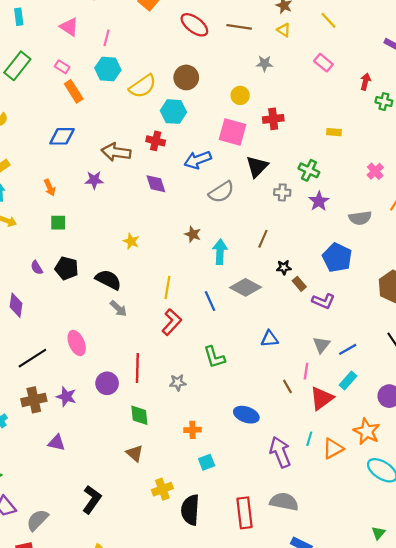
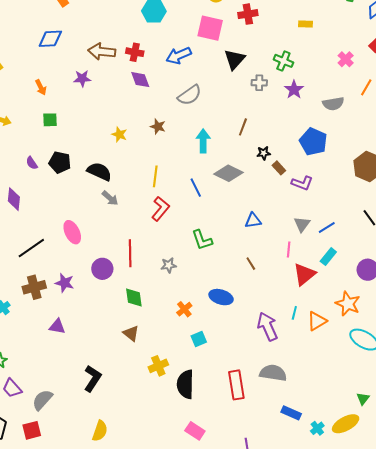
red cross: (156, 141) -> (135, 52), moved
gray semicircle: (221, 192) -> (190, 95), moved
brown star: (193, 234) -> (158, 127), moved
brown line: (287, 386) -> (251, 264), moved
blue ellipse: (246, 415) -> (221, 297), moved
orange cross: (192, 430) -> (184, 309), turned -35

